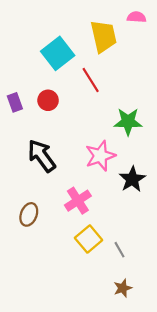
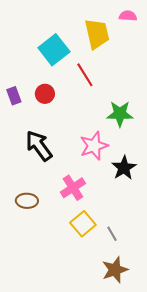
brown ellipse: (29, 214) -> (27, 201), turned 70
brown star: (123, 288) -> (115, 270), size x1.5

